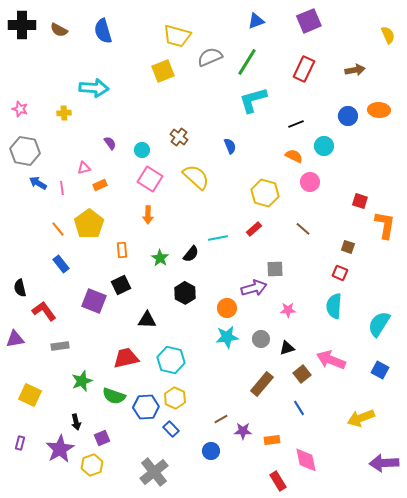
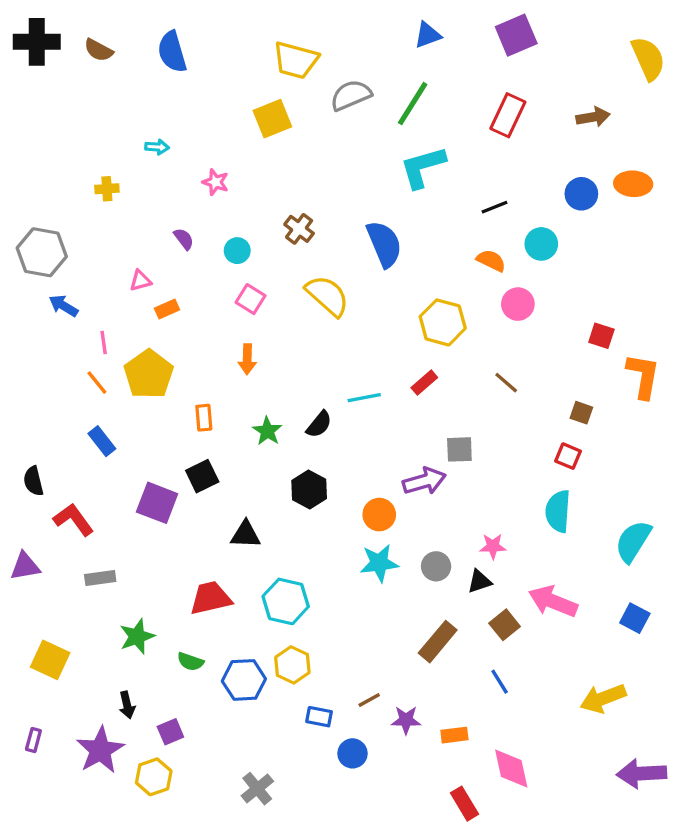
yellow semicircle: (388, 35) -> (648, 58), size x1.5
cyan arrow: (94, 88) -> (157, 147), size x0.5
pink star: (20, 109) -> (216, 182), moved
blue semicircle: (230, 146) -> (384, 244), size x1.8
pink square: (150, 179) -> (251, 299), size x0.7
pink line: (62, 188) -> (104, 342), moved
pink star: (288, 310) -> (493, 546), moved
green semicircle: (114, 396) -> (190, 662), size x0.7
blue rectangle: (171, 429) -> (319, 717), moved, turned -35
gray cross: (154, 472) -> (257, 789), size x0.7

